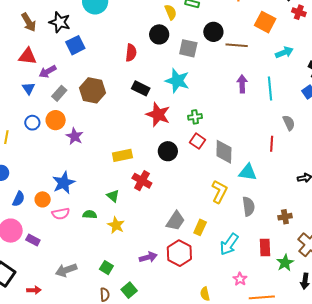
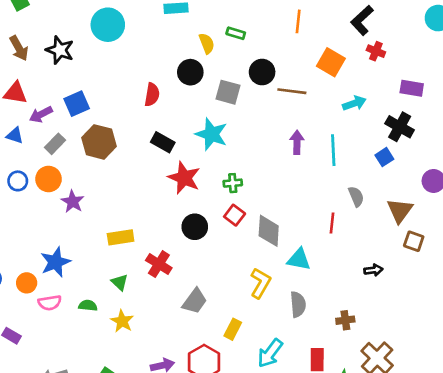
blue square: (75, 45) -> (77, 104), moved
blue triangle: (29, 88) -> (15, 135), turned -40
yellow rectangle: (122, 155) -> (121, 237), moved
gray trapezoid: (175, 221) -> (195, 301), moved

